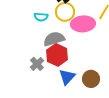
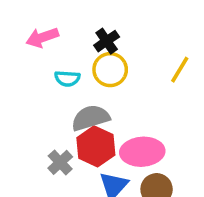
pink ellipse: (83, 24) -> (142, 152), moved

